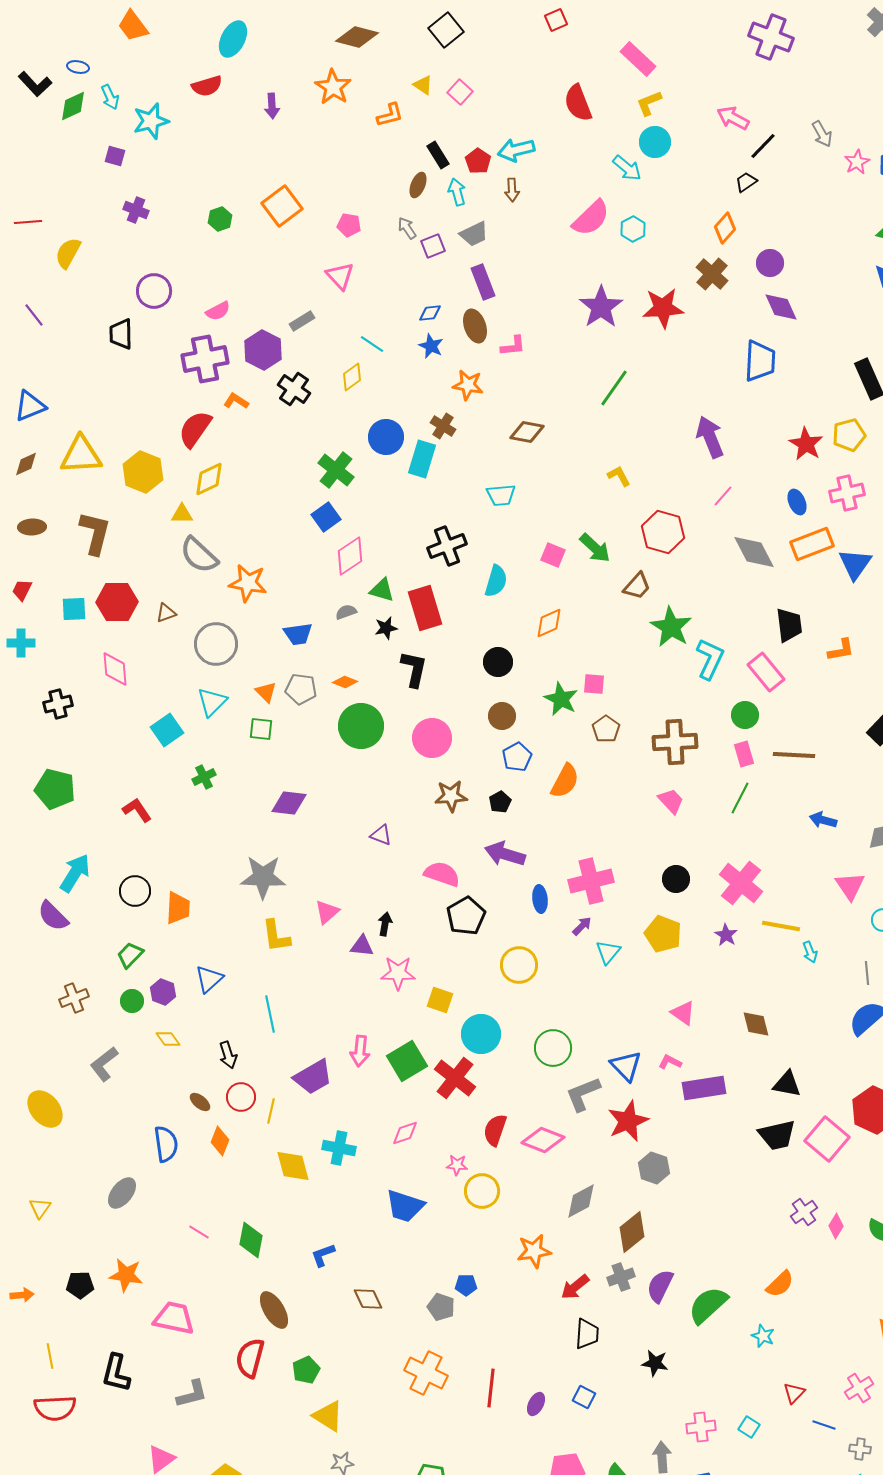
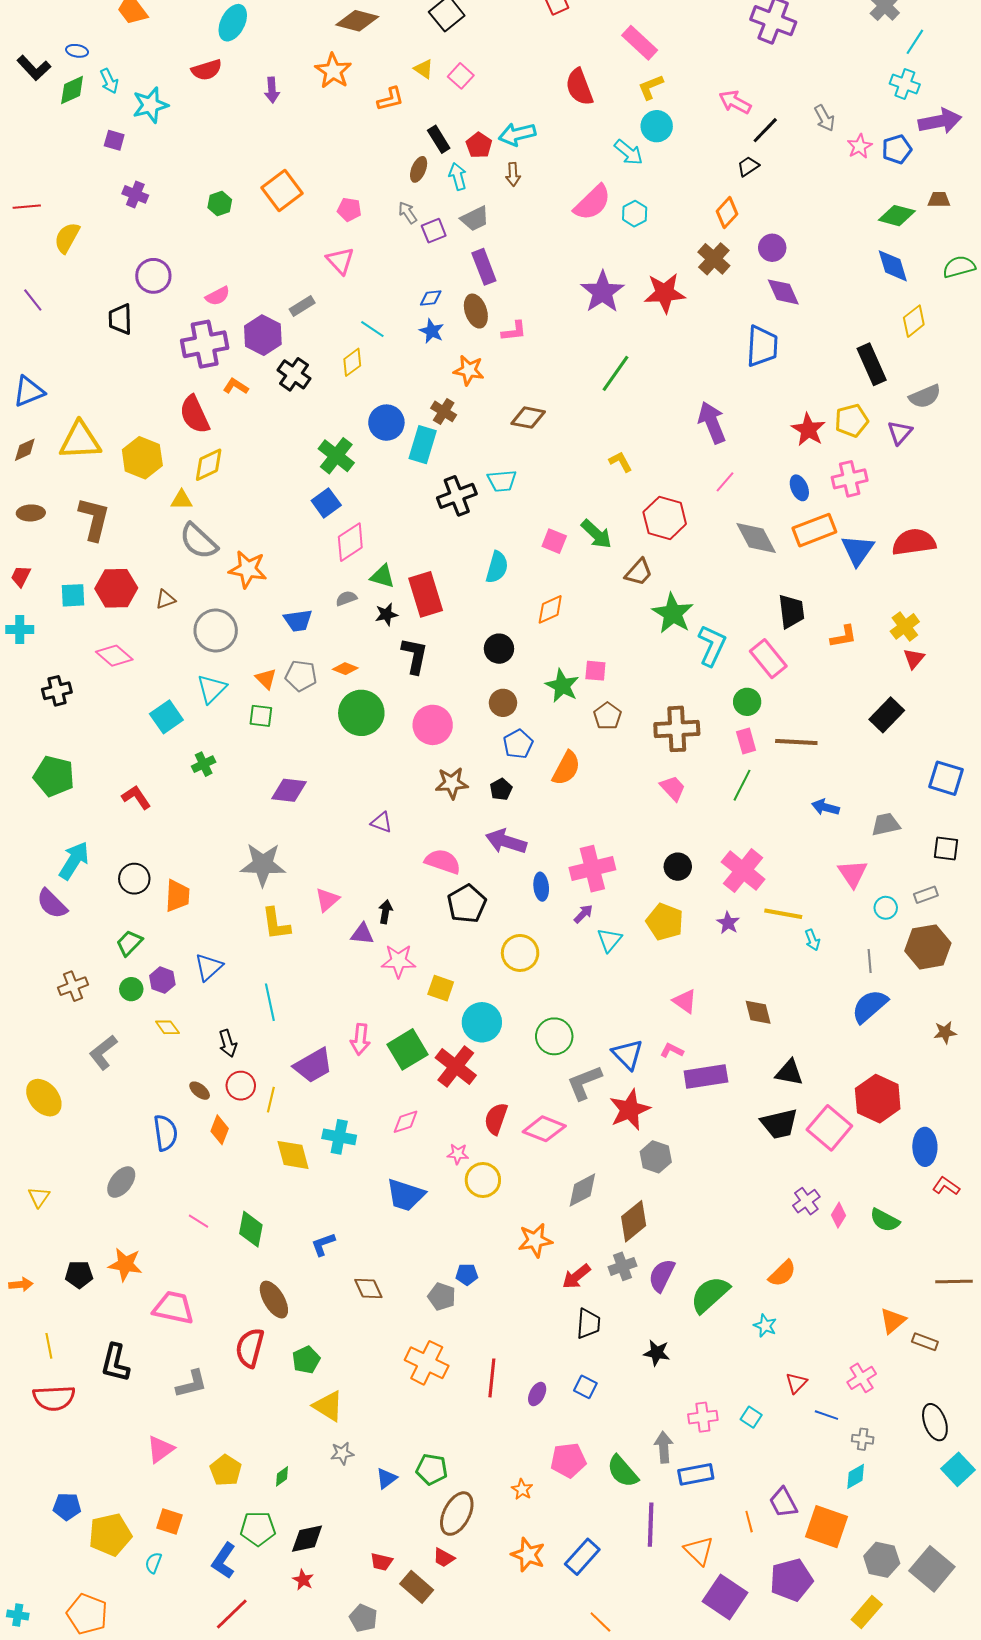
red semicircle: (195, 429) -> (195, 415), turned -60
black cross: (447, 546) -> (457, 496), moved
pink diamond: (115, 669) -> (114, 656), turned -45

